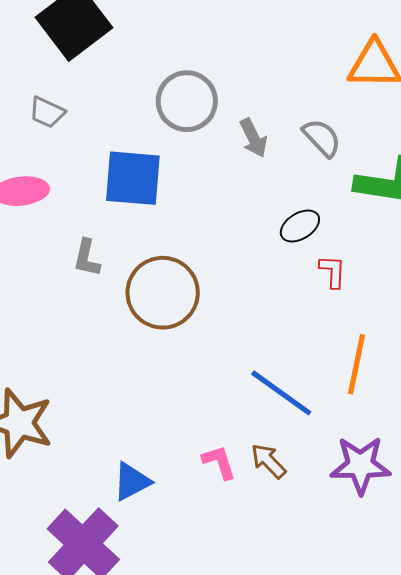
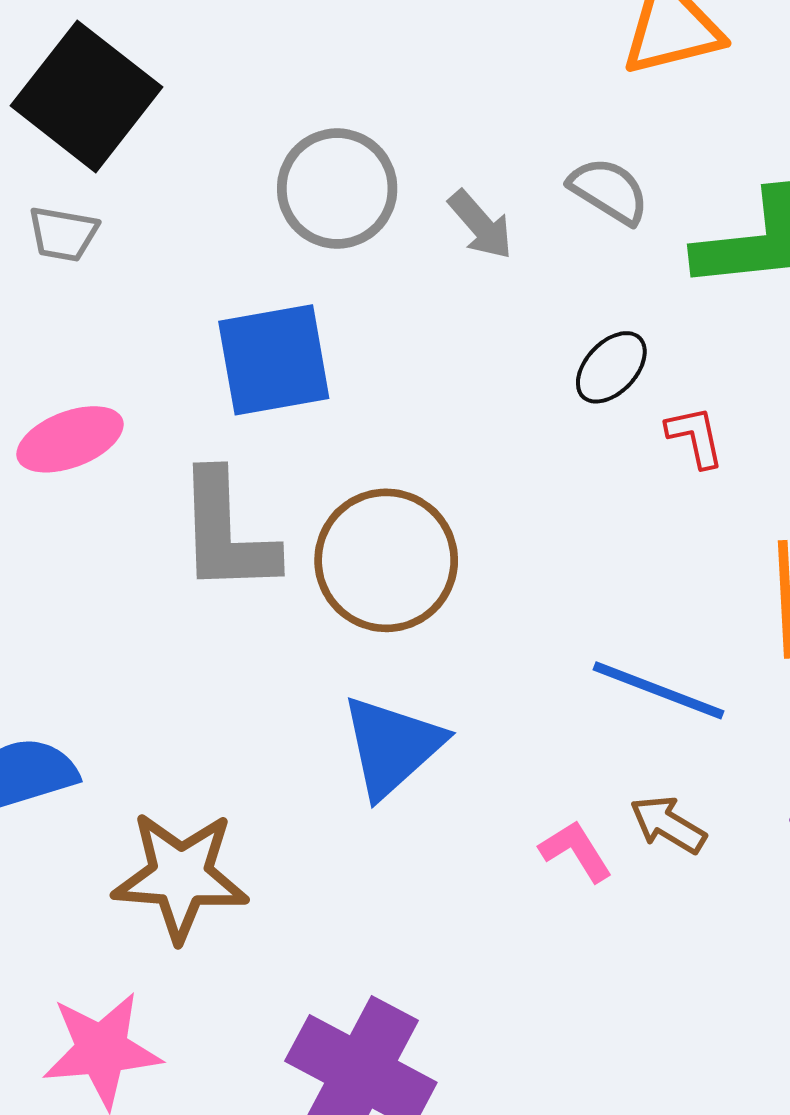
gray trapezoid: (47, 112) -> (63, 234), moved
gray L-shape: (87, 258) -> (226, 533), size x1.8
blue triangle: (132, 482) -> (392, 746), moved, size x1.4

